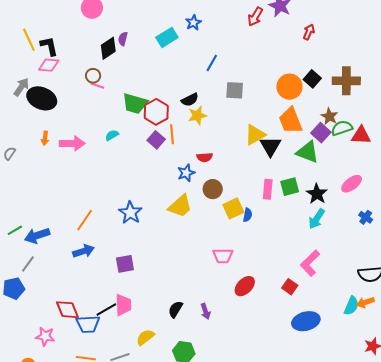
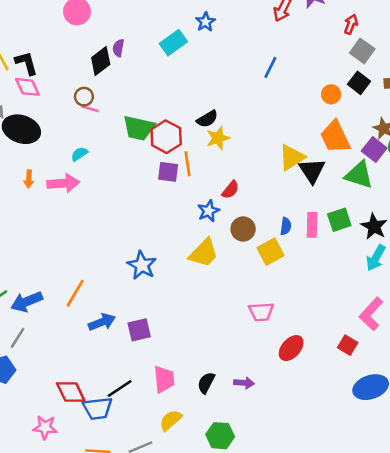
blue line: (212, 63) -> (270, 67), moved
pink diamond: (49, 65) -> (27, 87), turned 65
orange circle: (289, 87) -> (331, 94), size x0.6
gray square: (235, 90) -> (362, 51), moved, turned 36
cyan semicircle: (112, 135) -> (79, 154), moved
purple square: (156, 140) -> (168, 172), turned -30
red semicircle: (205, 157) -> (230, 190), turned -42
blue semicircle: (248, 215) -> (286, 226), moved
orange line: (85, 220) -> (75, 293), moved
blue arrow: (84, 251) -> (102, 322), moved
pink trapezoid: (123, 305) -> (164, 379), moved
purple arrow: (206, 311) -> (244, 383), turned -63

